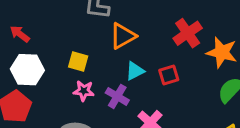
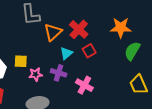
red cross: (188, 33) -> (79, 29), moved
yellow square: (78, 62) -> (21, 61), moved

